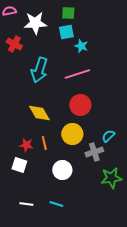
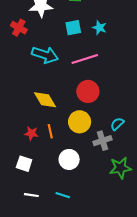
cyan square: (66, 32) -> (73, 28), moved
cyan star: (81, 46) -> (99, 28), moved
cyan arrow: (39, 70) -> (45, 55), turned -90
white square: (19, 165) -> (24, 164), moved

